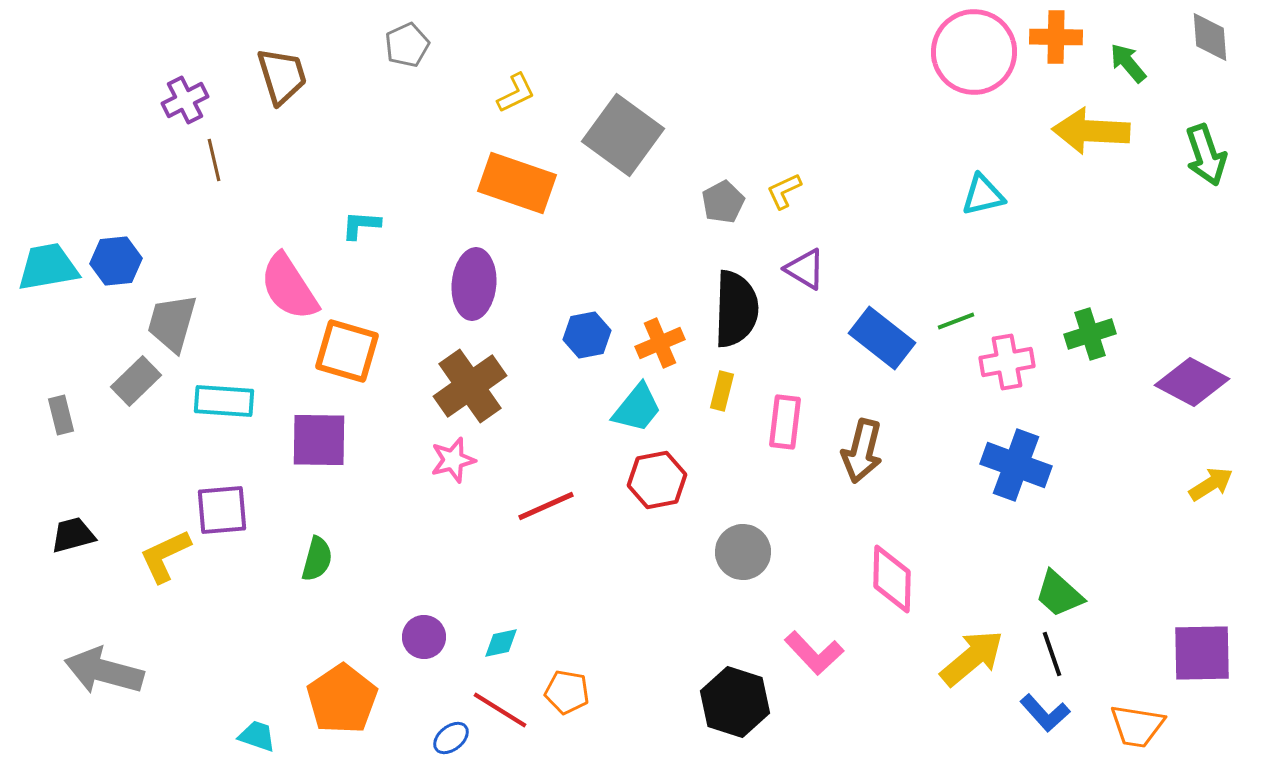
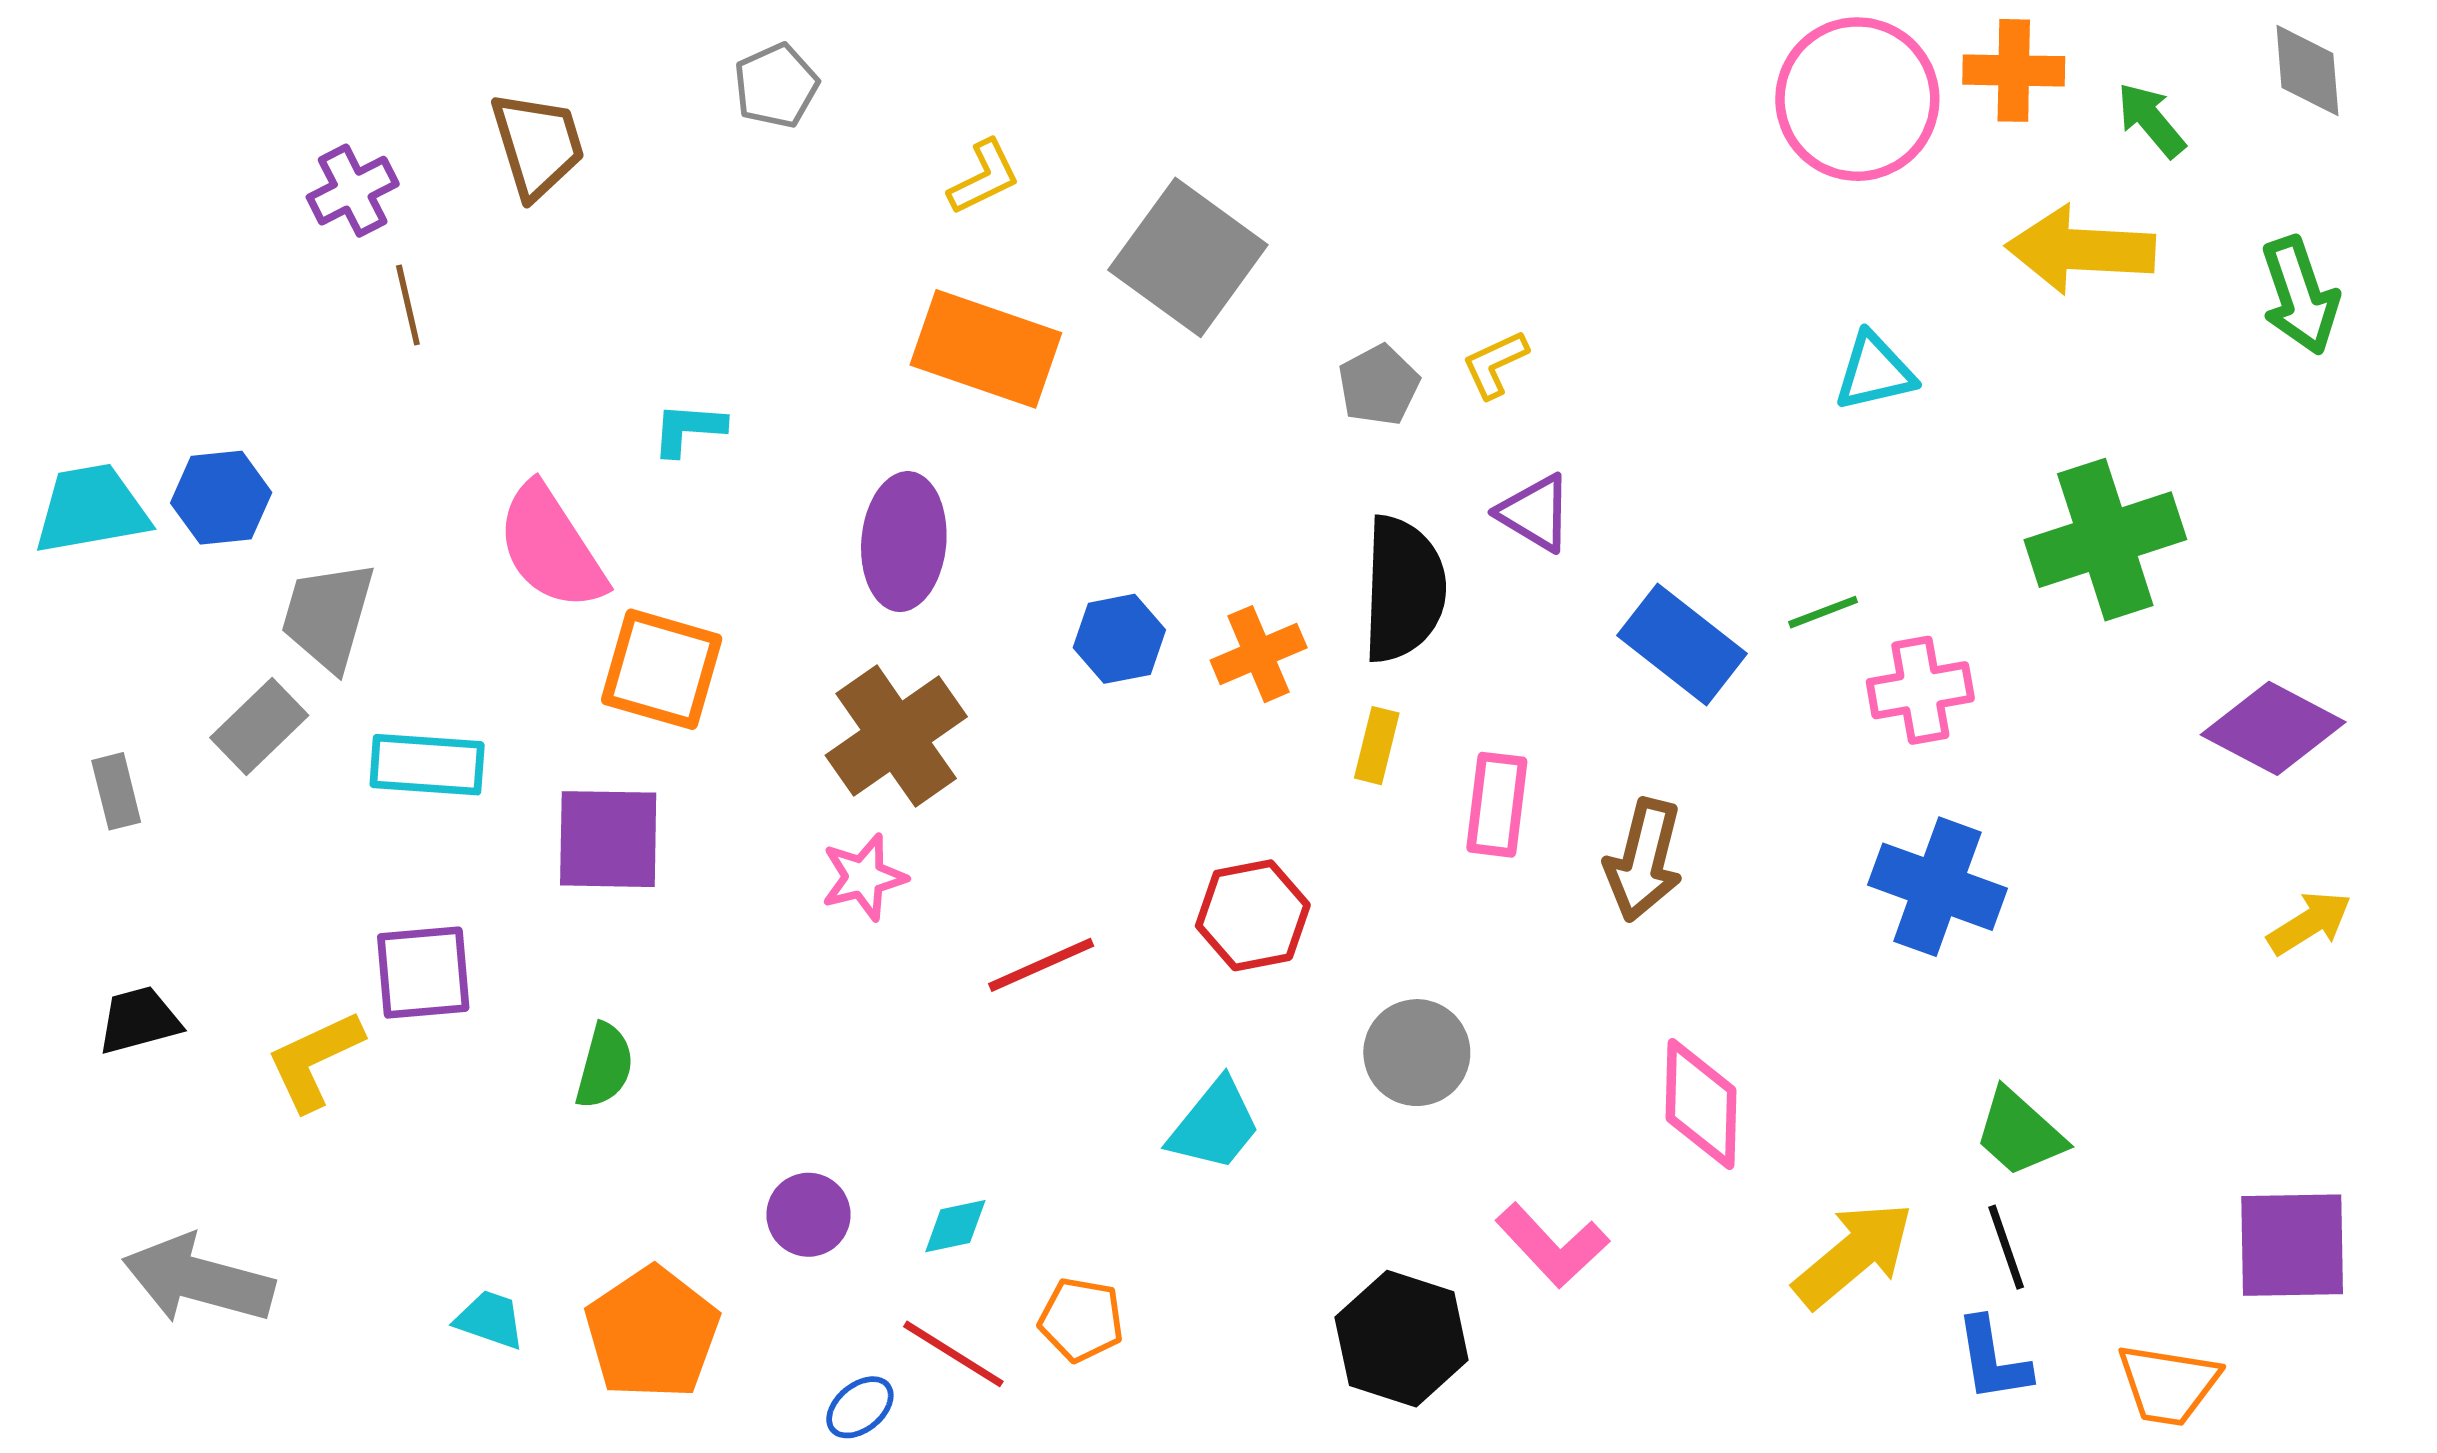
green cross: (1090, 334) -> (2105, 540), moved, size x1.6
cyan trapezoid: (637, 408) -> (1215, 1125), moved
blue L-shape: (1045, 713) -> (1993, 1360), turned 33
cyan trapezoid: (257, 736) -> (490, 1320), moved

